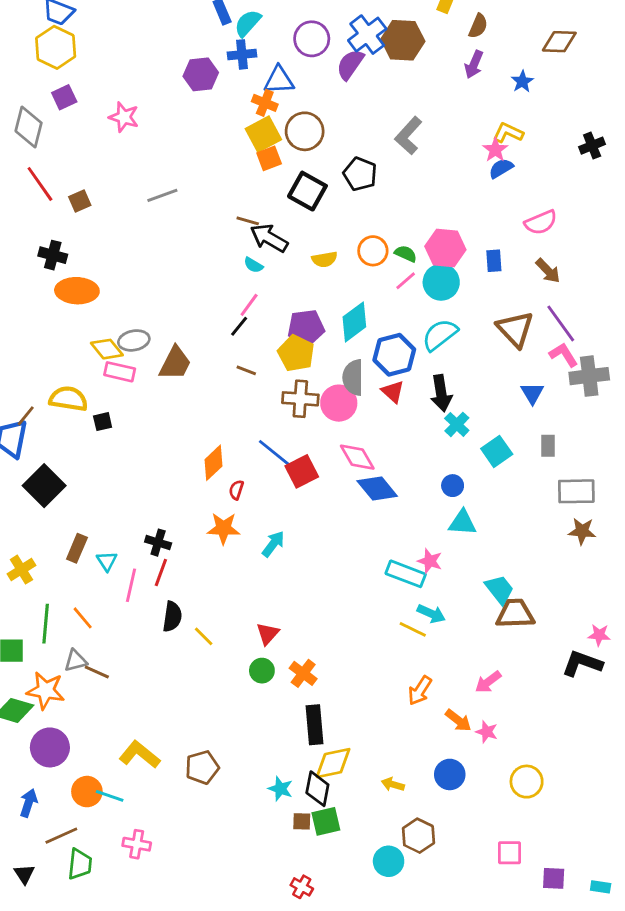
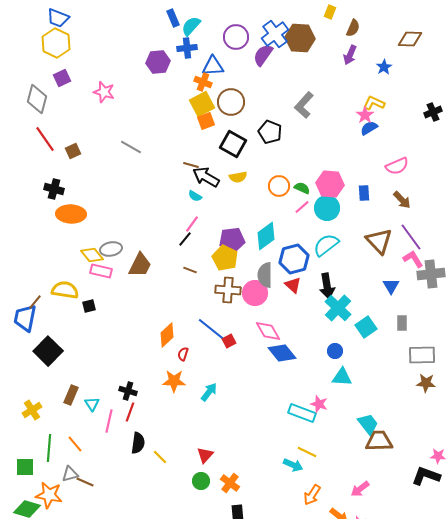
gray line: (162, 195) -> (131, 147), turned 50
yellow semicircle: (325, 259) -> (238, 177), moved
cyan cross: (457, 424) -> (338, 308), size x1.5
red square: (302, 471) -> (229, 341), size x0.6
cyan arrow: (431, 614) -> (293, 465), moved

